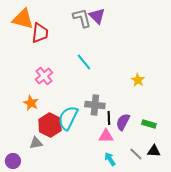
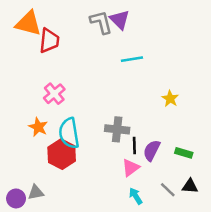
cyan line: (84, 62) -> (132, 59), moved, turned -60
cyan semicircle: (68, 118) -> (69, 133), moved, turned -35
pink triangle: (106, 136) -> (131, 168), turned -35
gray triangle: (36, 143) -> (36, 192), moved

